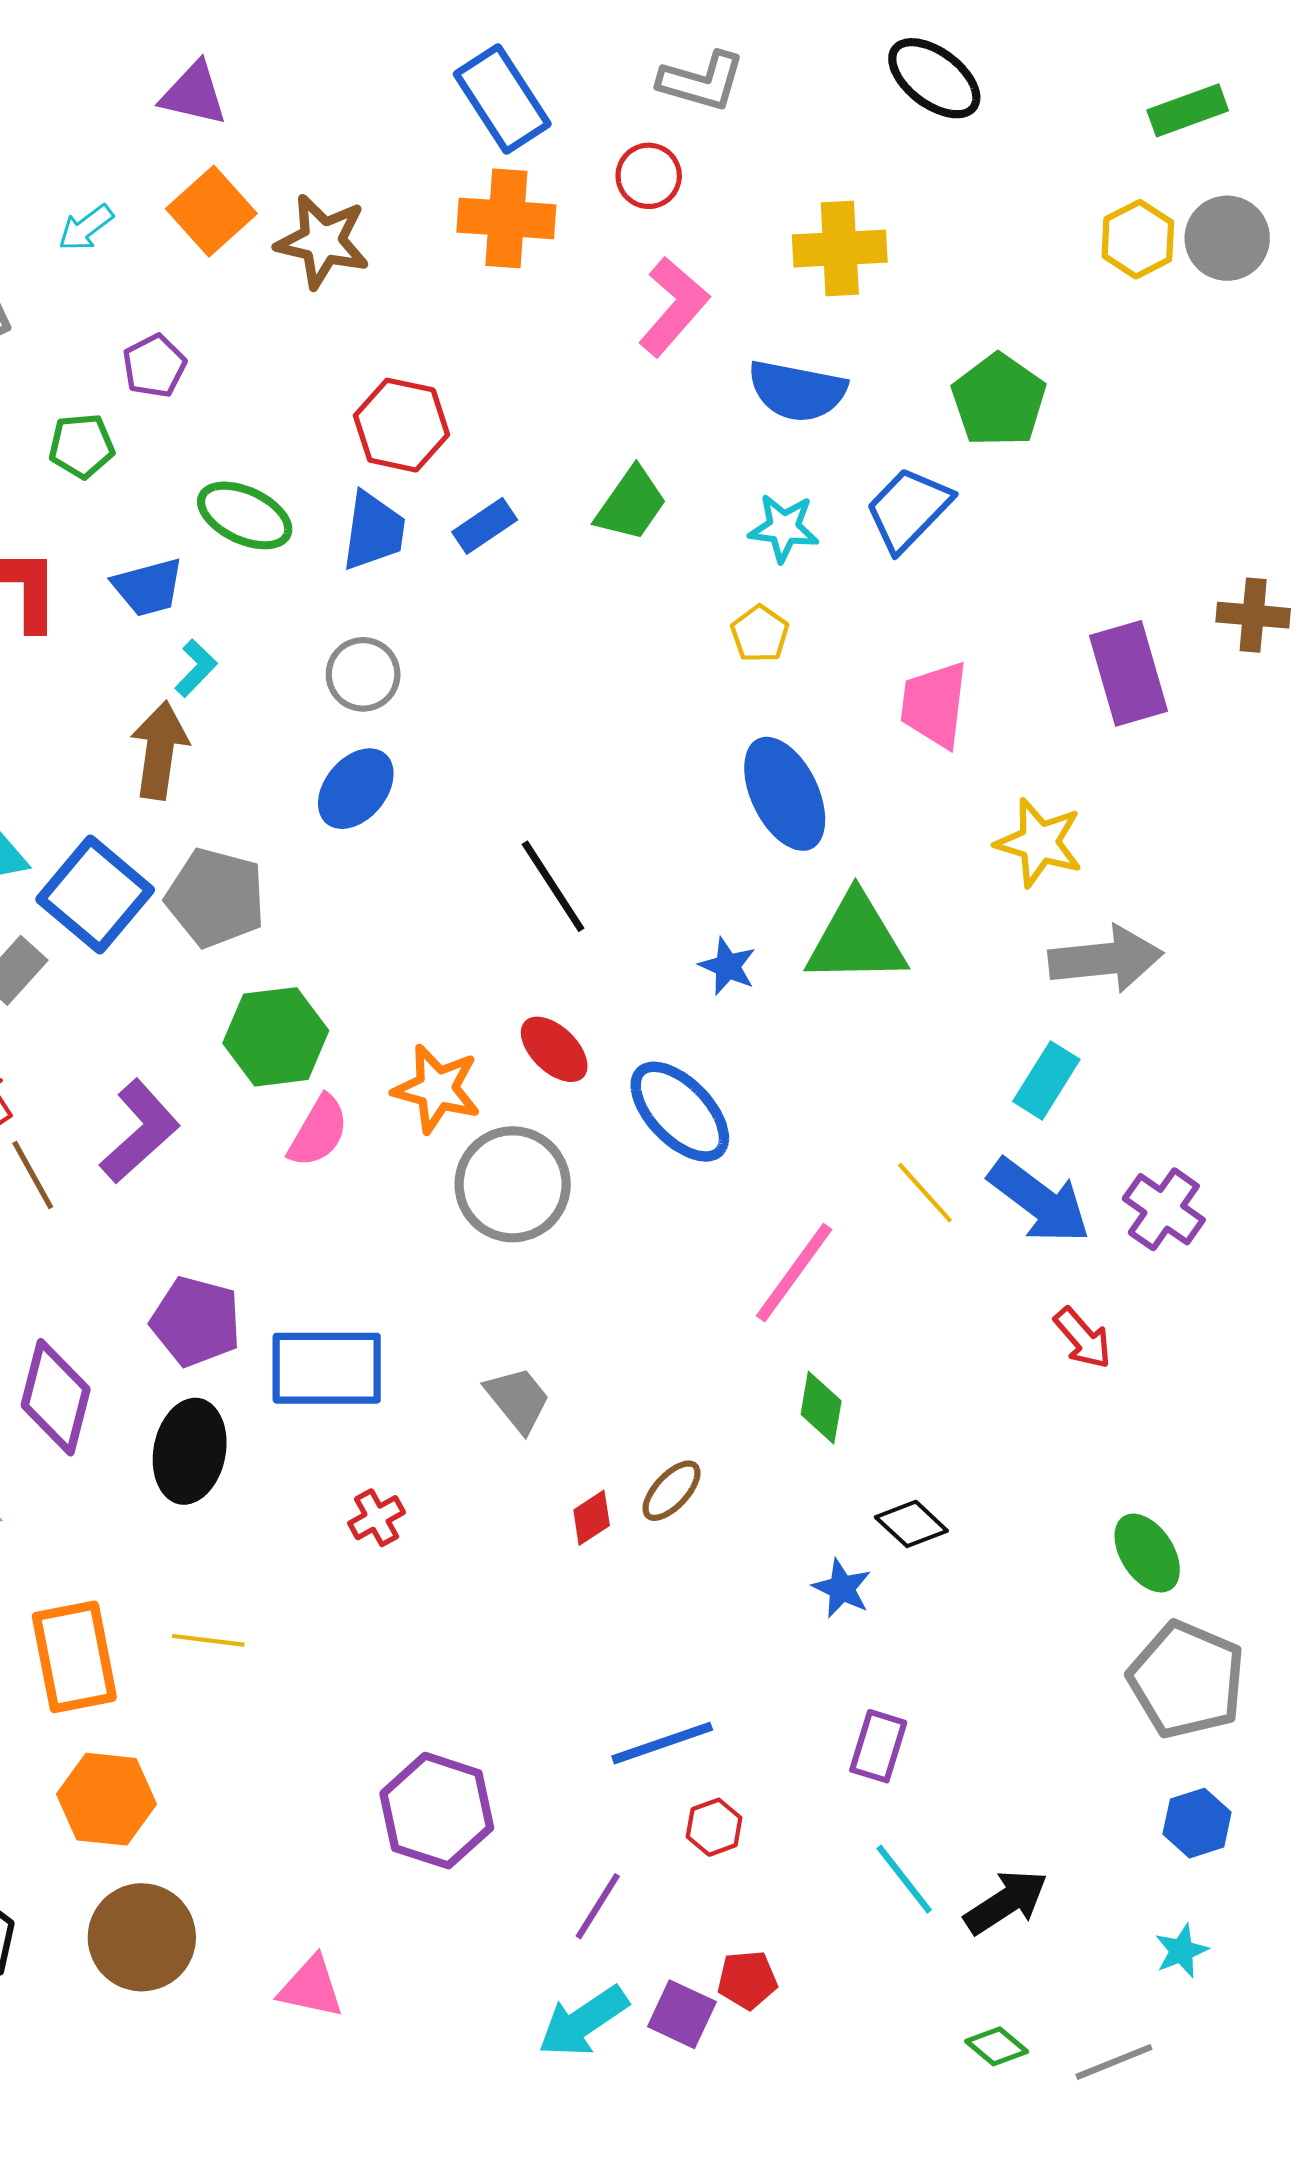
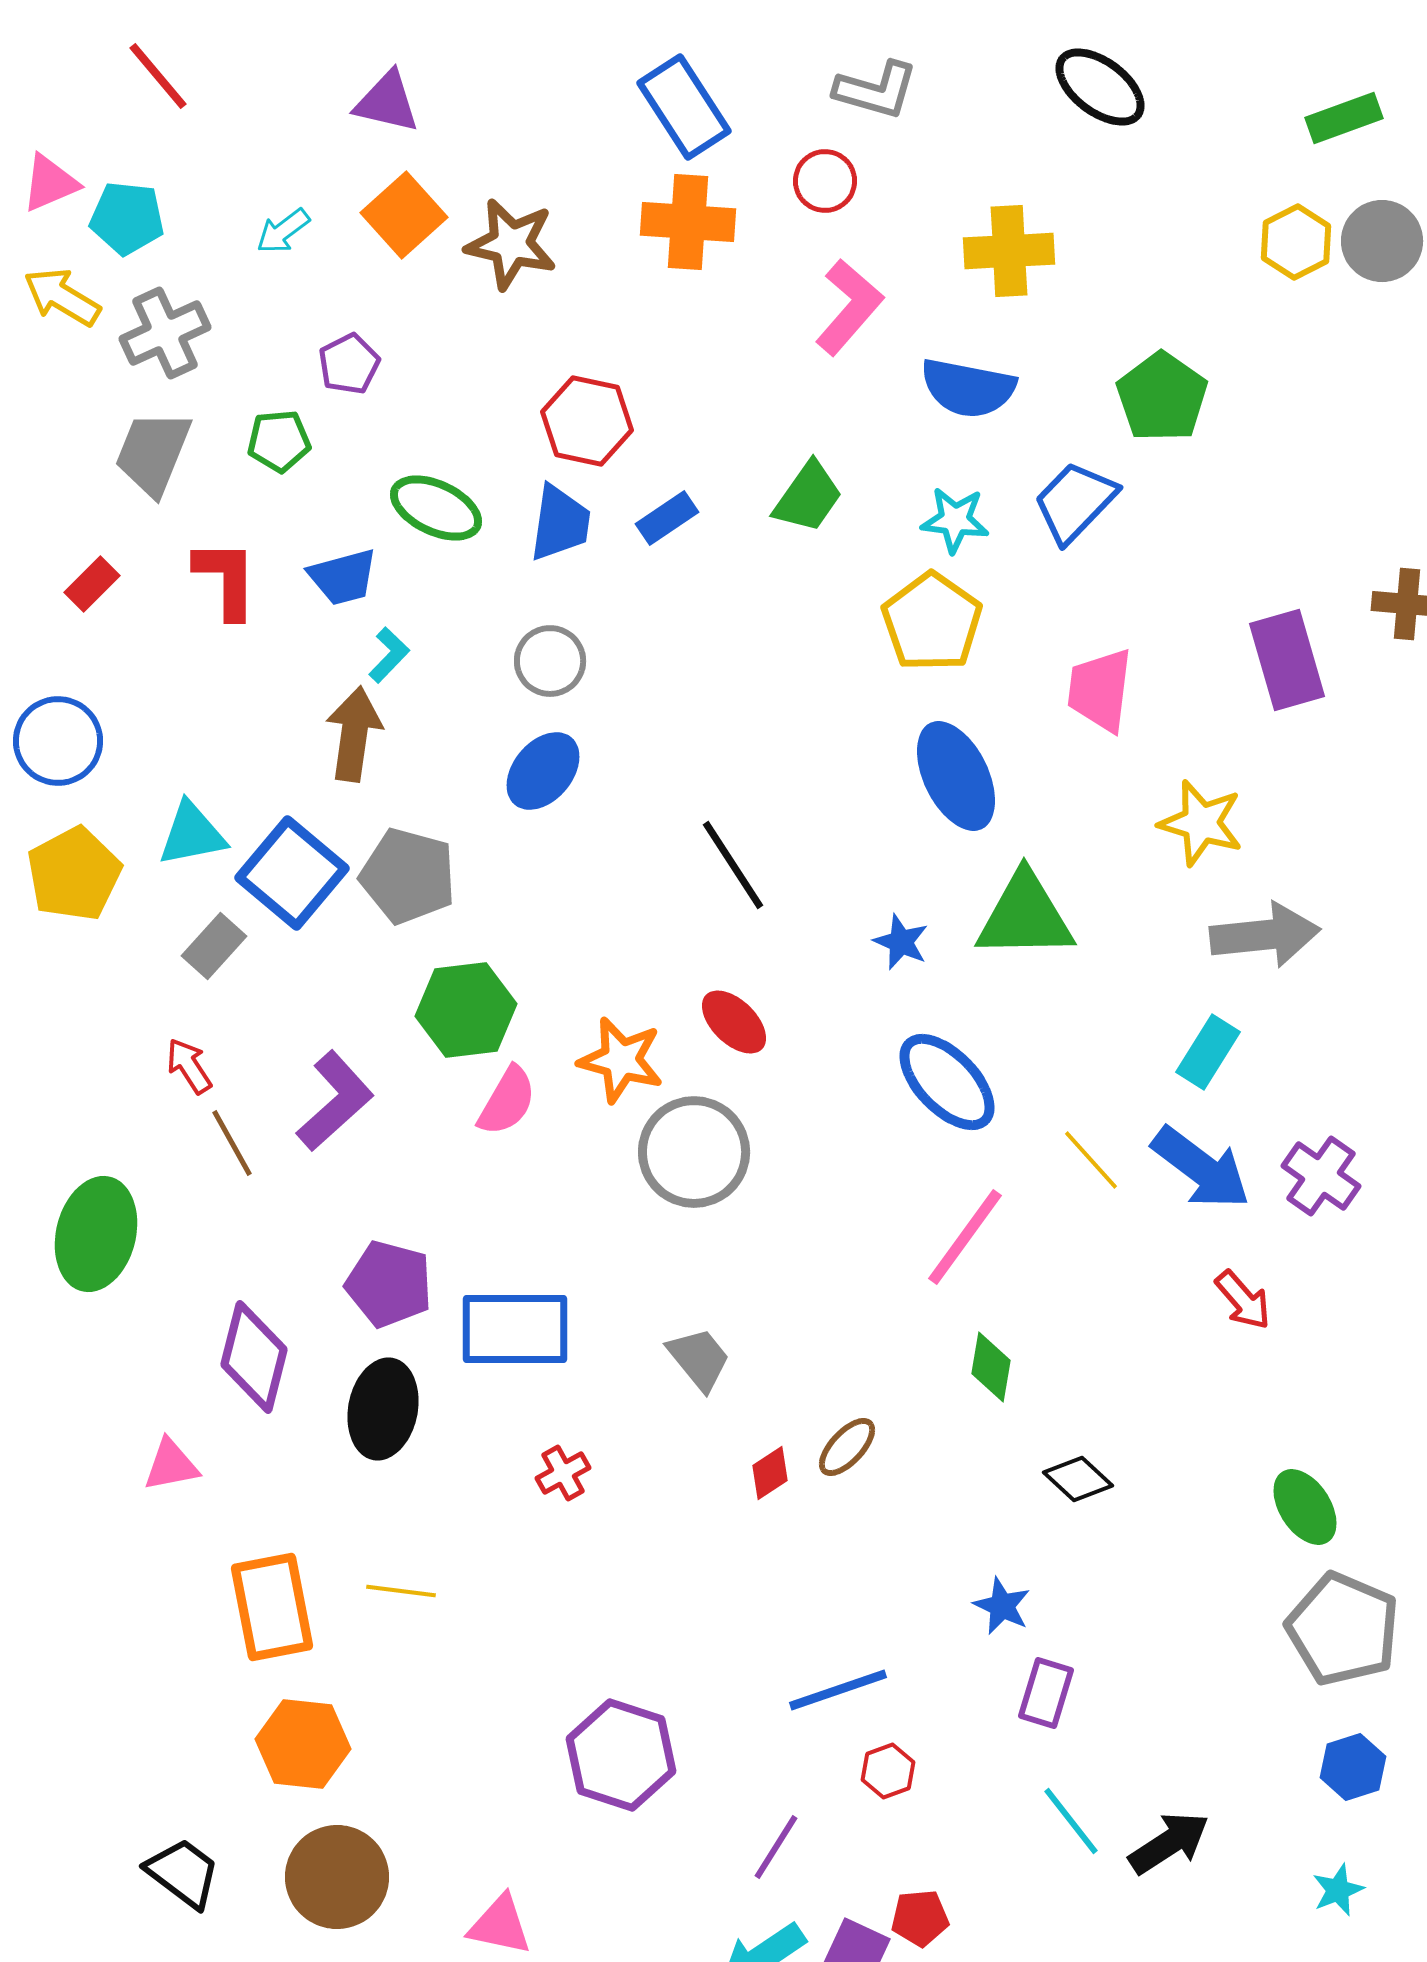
yellow pentagon: (760, 634) -> (932, 622), size x1.8
blue ellipse: (680, 1112) -> (947, 1082), moved
blue star: (842, 1588) -> (1002, 1606), moved

